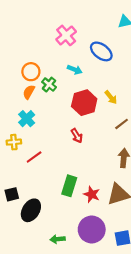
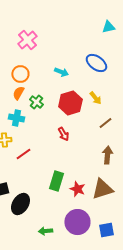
pink cross: (66, 35) -> (27, 40), moved
blue ellipse: (101, 51) -> (96, 63), moved
green cross: (49, 85) -> (36, 102), moved
cyan cross: (27, 119) -> (16, 118), turned -35

